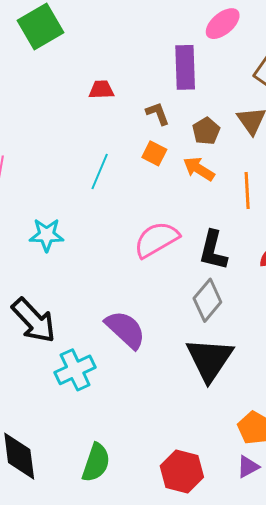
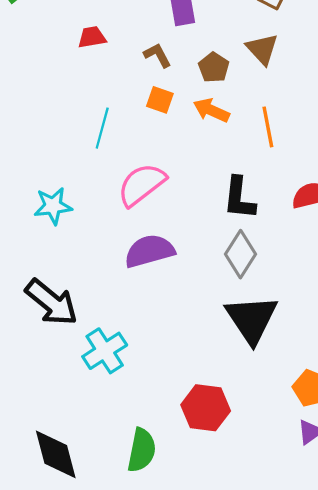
pink semicircle: (156, 240) -> (142, 185), moved
purple semicircle: (125, 330) -> (149, 251), moved, turned -51
red hexagon: (182, 471) -> (206, 408), moved

